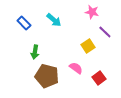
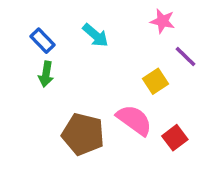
green arrow: (35, 52) -> (46, 74), moved
pink semicircle: (76, 68) -> (134, 120), size x1.5

